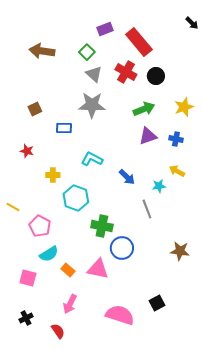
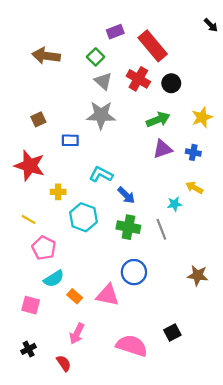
red star: (27, 151) -> (30, 166), size x2.0
blue arrow: (127, 177) -> (126, 195), moved
yellow line: (13, 207) -> (29, 219), moved
green cross: (102, 226) -> (128, 227), moved

